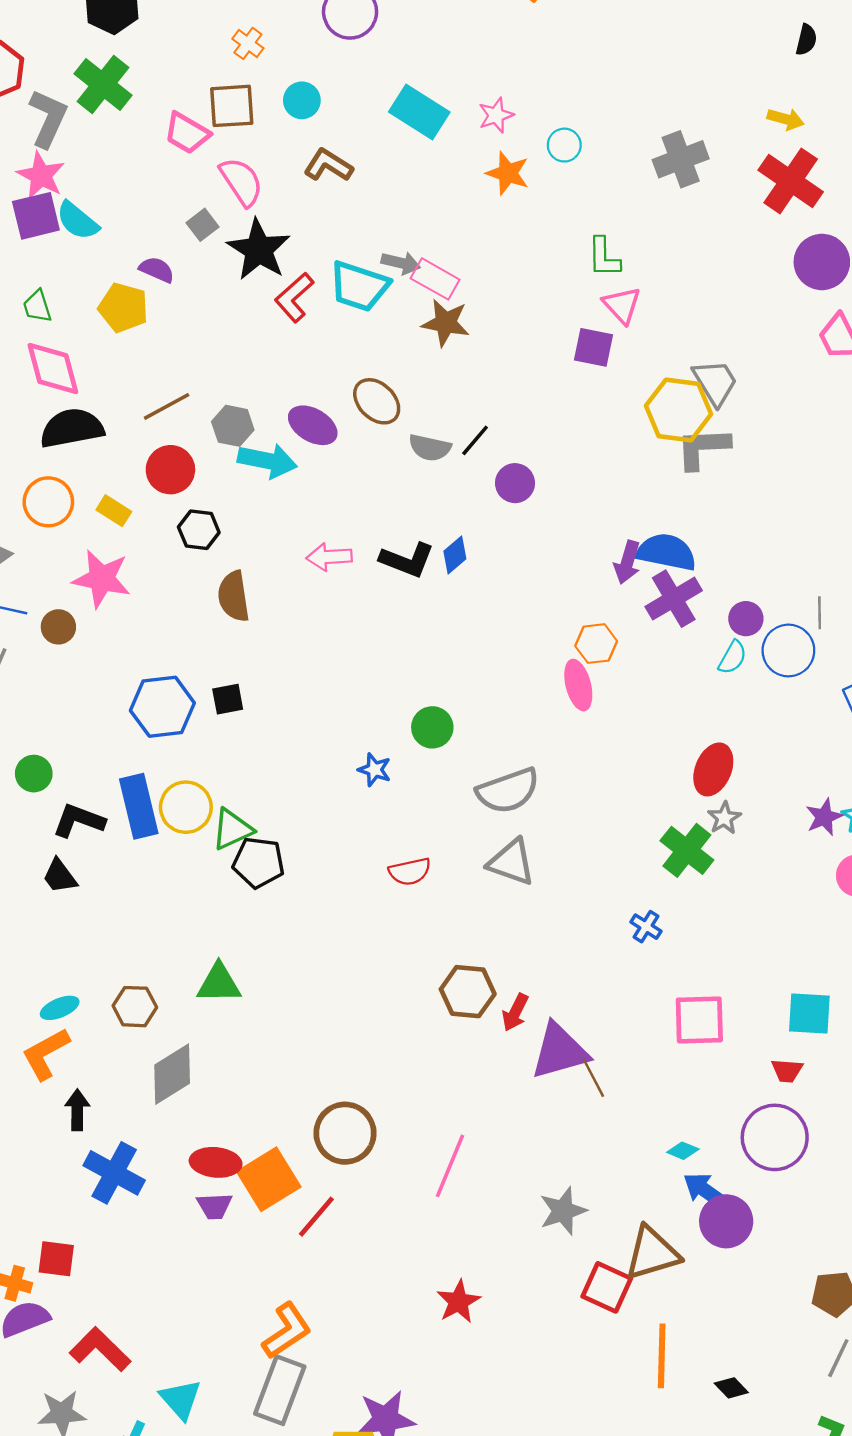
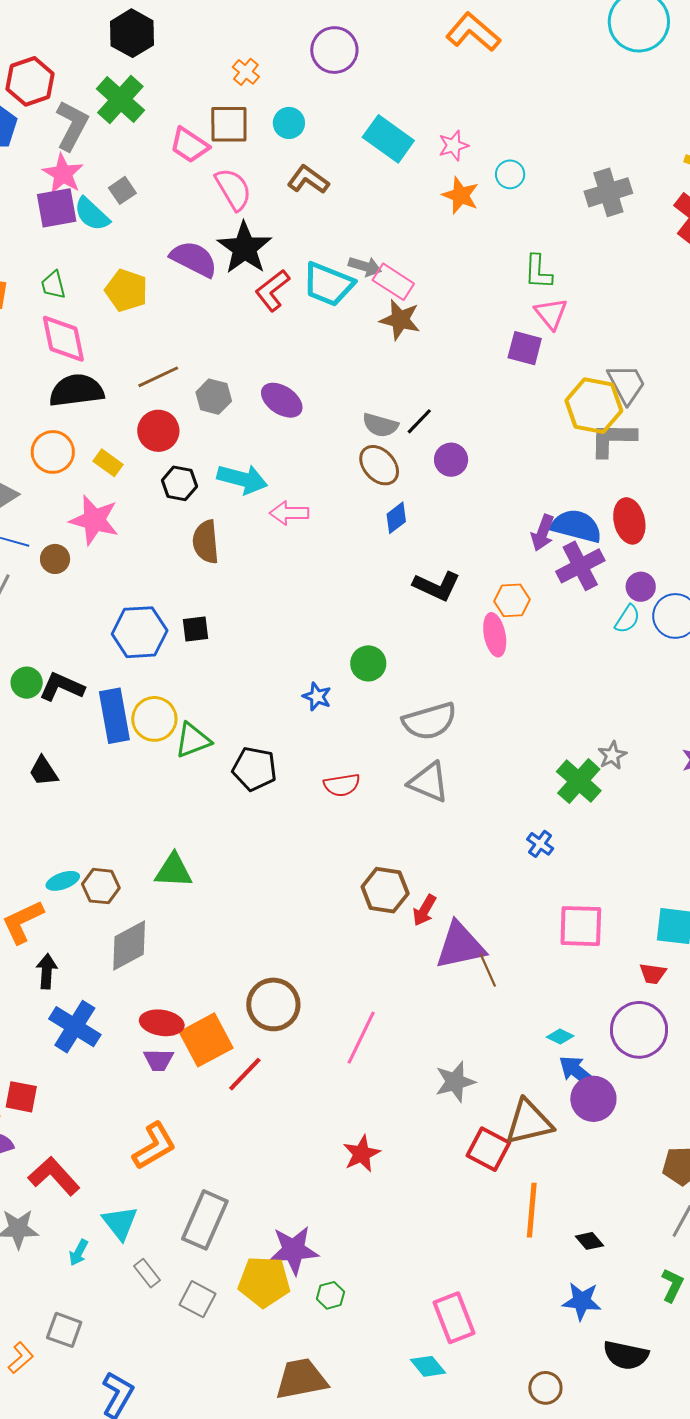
gray square: (202, 225) -> (122, 190), moved
purple semicircle: (157, 270) -> (194, 259), moved, size x1.6
brown ellipse: (377, 401) -> (379, 465), moved
cyan arrow: (267, 461) -> (242, 479), moved
black L-shape: (407, 560) -> (437, 586), moved
red ellipse: (713, 769) -> (629, 521), moved, turned -39
black L-shape: (79, 821) -> (62, 687), moved
black pentagon: (259, 863) -> (254, 769), moved
cyan ellipse: (60, 1008) -> (63, 881), moved
orange L-shape: (287, 1331) -> (154, 1146), moved

